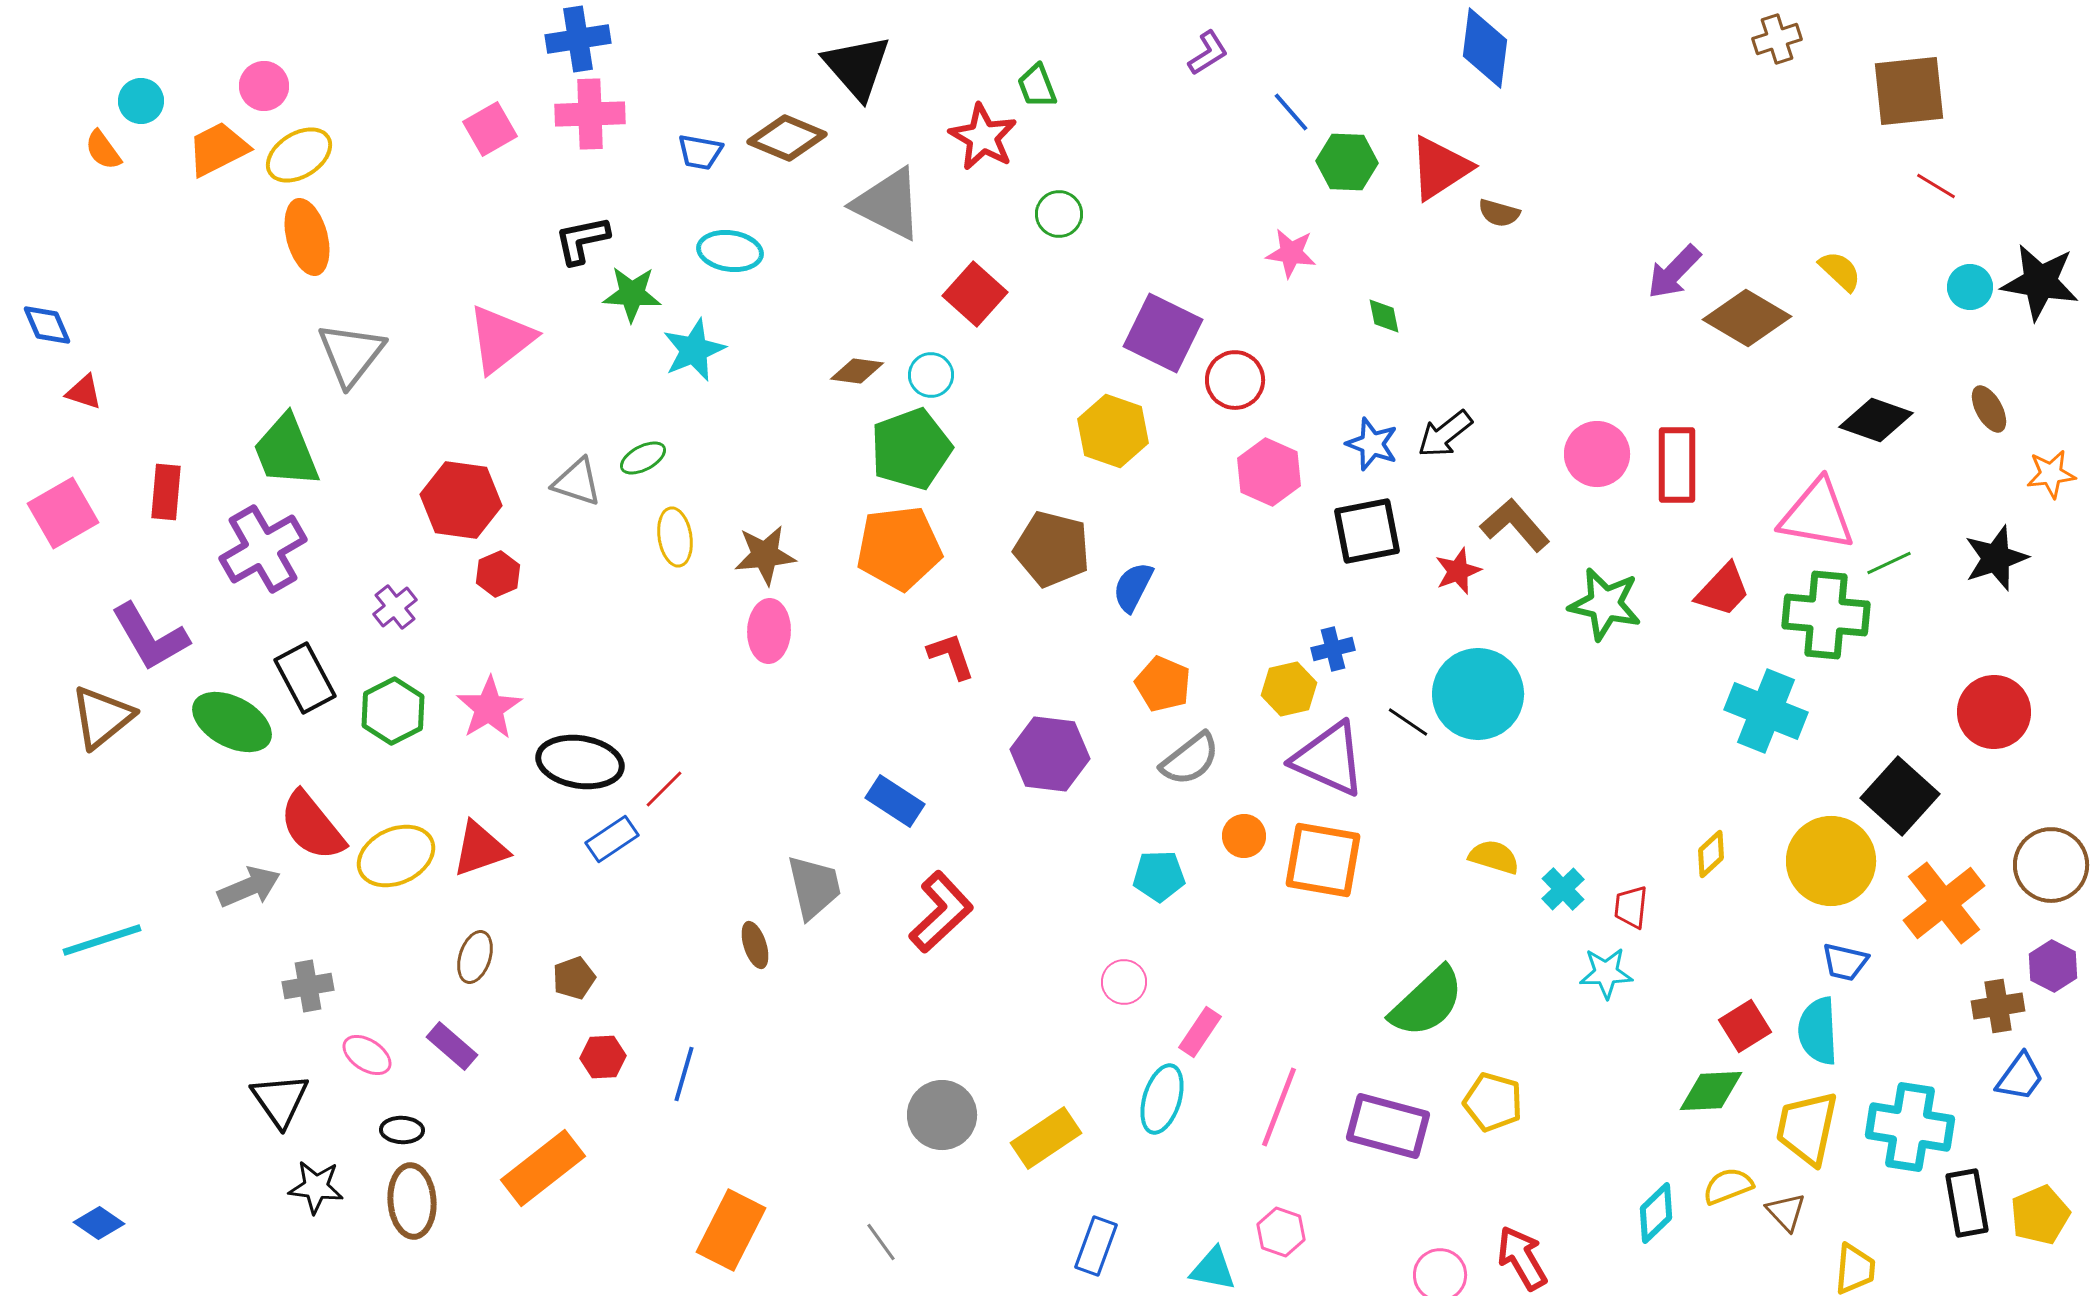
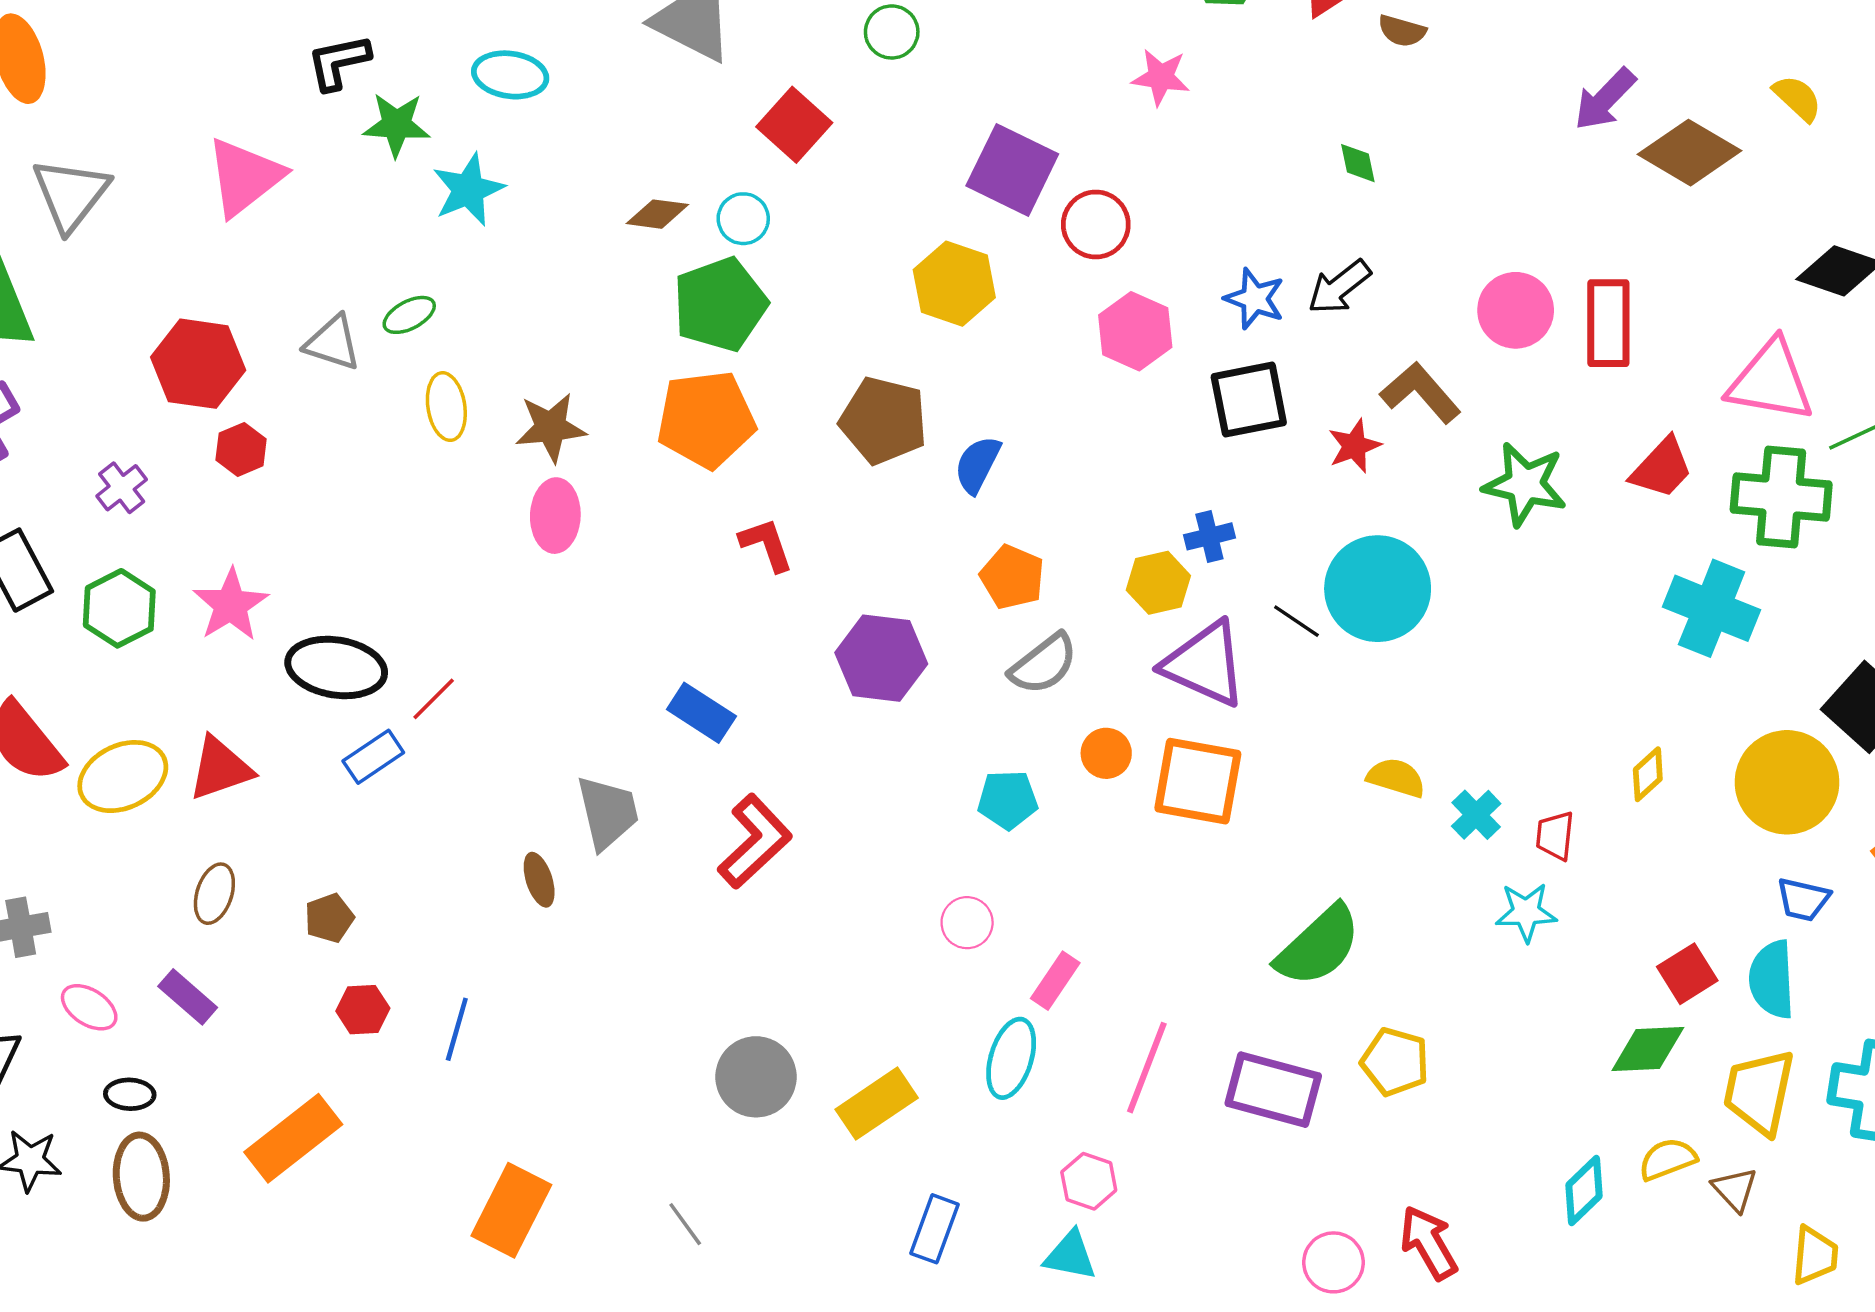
green diamond: (1384, 316) -> (1358, 163), moved
pink hexagon: (1281, 1232) -> (1089, 1181), moved

